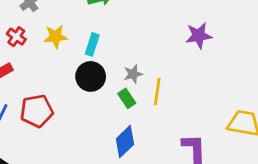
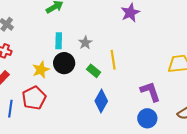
yellow star: (56, 37) -> (41, 70), moved
gray star: (133, 74) -> (85, 43), moved

